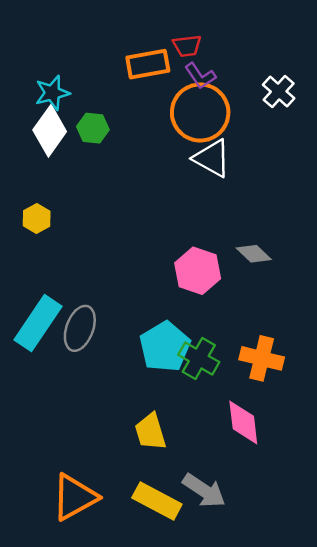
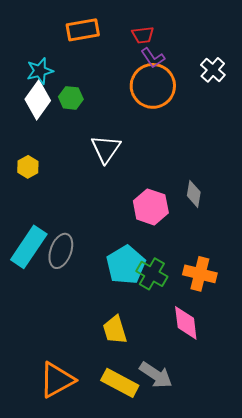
orange rectangle: (148, 64) -> (83, 30), moved
white triangle: (212, 158) -> (106, 149), moved, turned 36
gray diamond: (254, 254) -> (194, 194), turned 56

